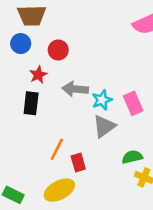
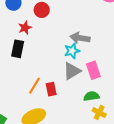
gray arrow: (75, 89) -> (80, 38), moved
pink rectangle: (133, 103) -> (93, 70), moved
red rectangle: (78, 163) -> (51, 89), moved

